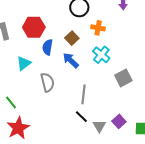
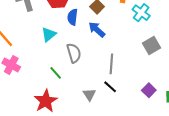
cyan cross: (101, 55) -> (141, 13), moved
green line: (11, 102) -> (56, 73), moved
gray triangle: (99, 126) -> (89, 95), moved

